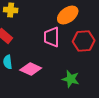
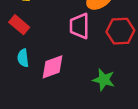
pink diamond: (31, 69) -> (53, 67), turned -45

